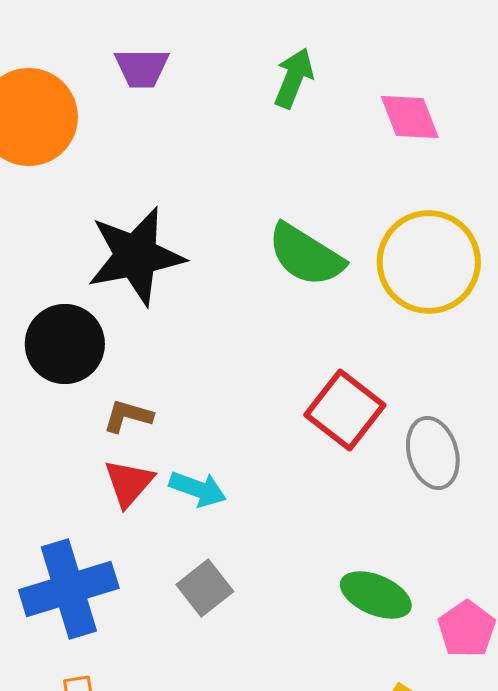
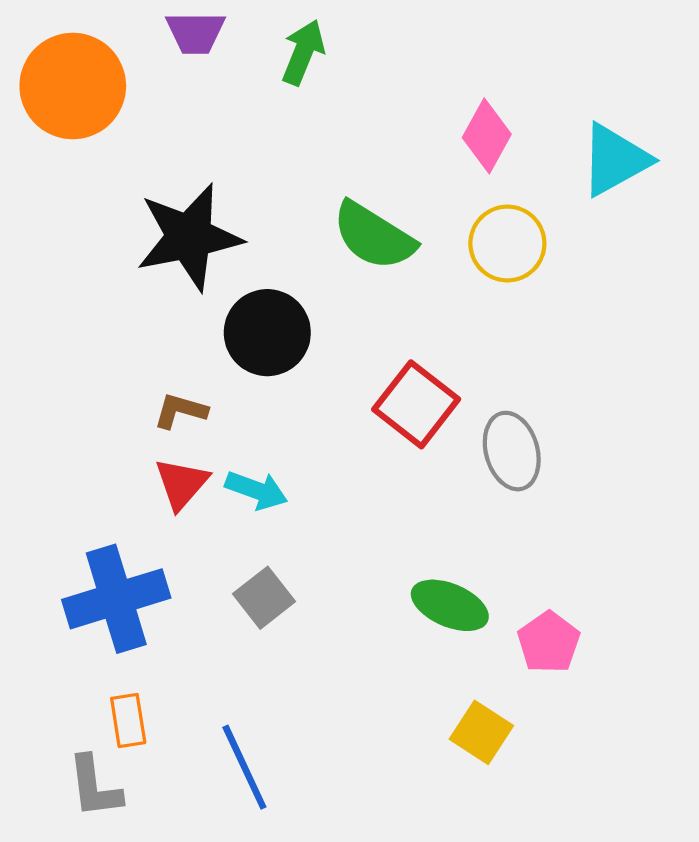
green arrow: (294, 78) -> (303, 52), moved
pink diamond: (410, 117) -> (487, 136), moved, turned 50
yellow circle: (429, 262) -> (507, 244), size x0.7
black circle: (65, 344) -> (267, 333), moved

